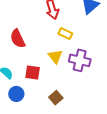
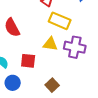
yellow rectangle: (65, 34) -> (60, 21), size x1.5
yellow triangle: (55, 56) -> (50, 44), turned -42

